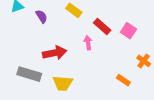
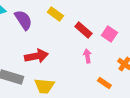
purple semicircle: (41, 16) -> (23, 20), size x1.5
pink arrow: (88, 43) -> (87, 56), moved

